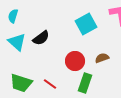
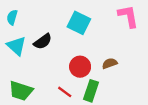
cyan square: (86, 24) -> (79, 23), moved, turned -35
red line: (50, 84) -> (65, 92), moved

